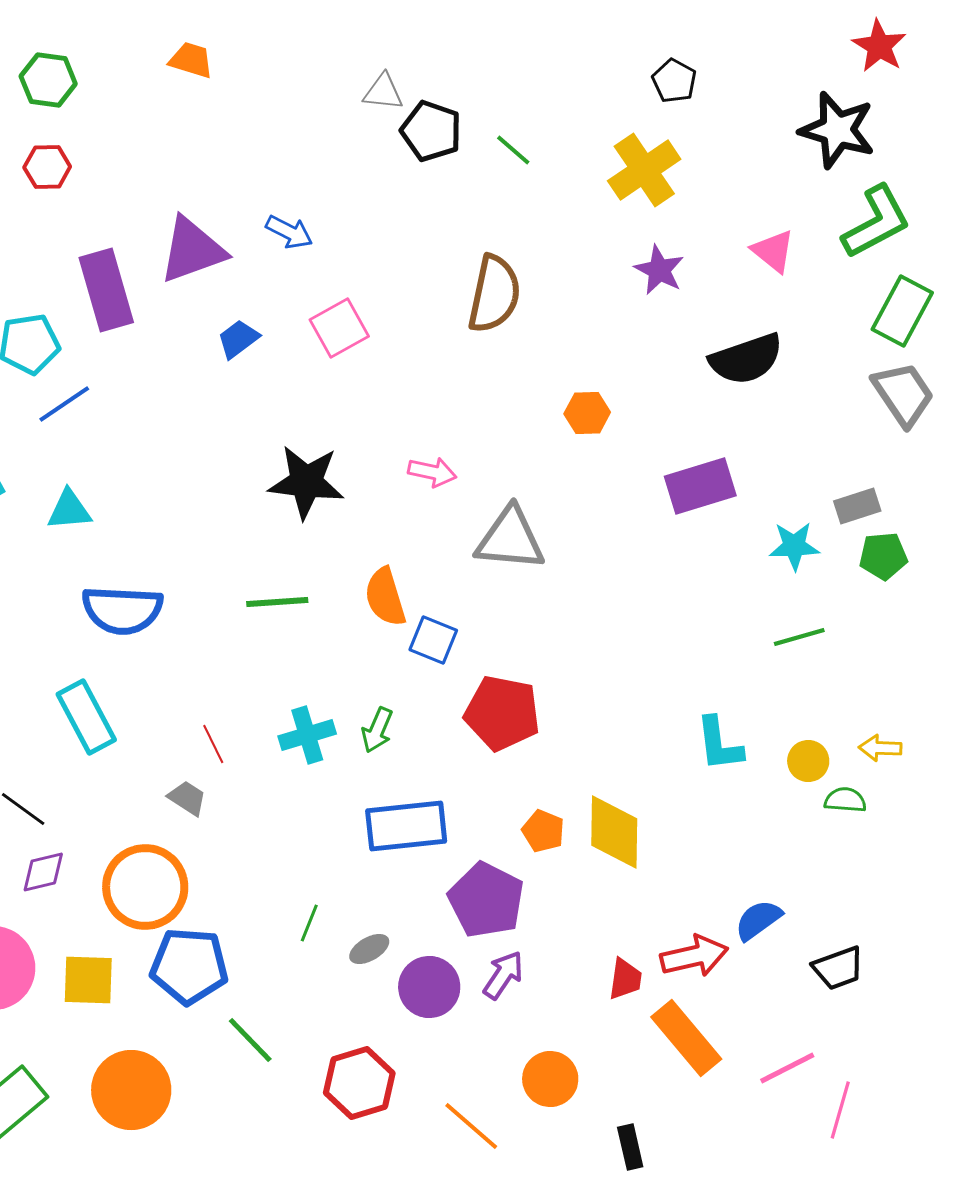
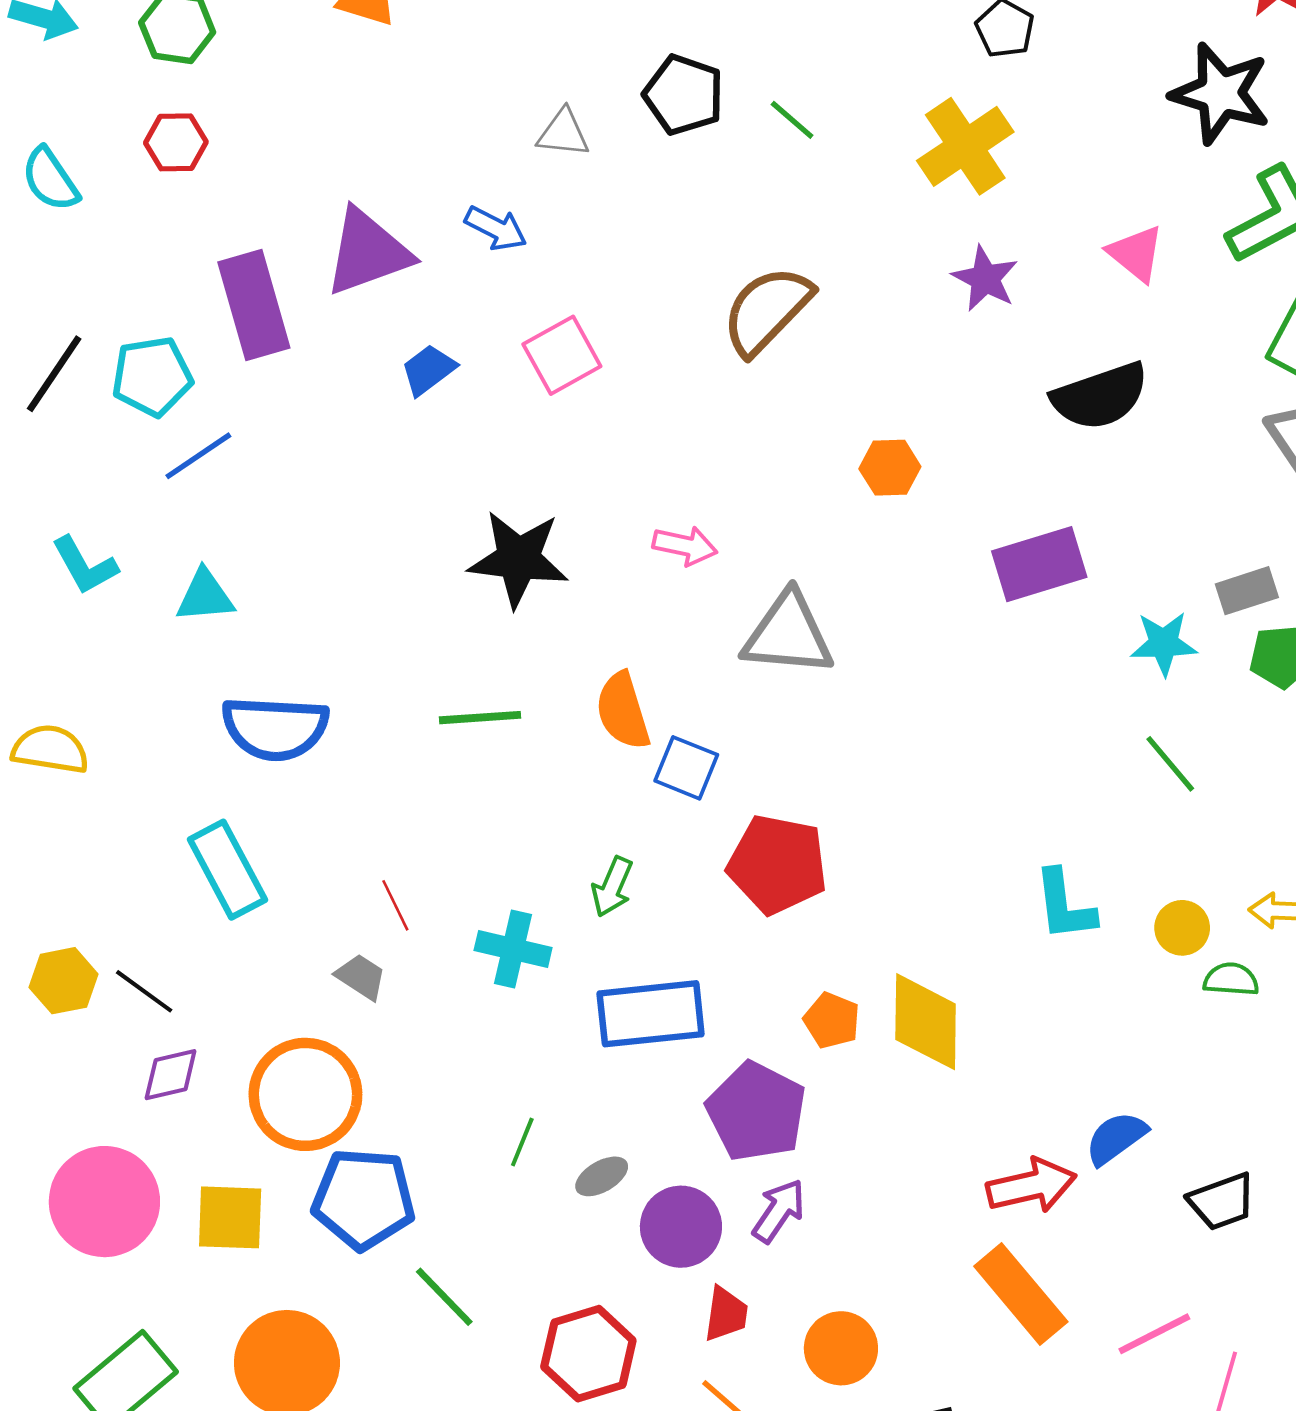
gray triangle: (383, 92) -> (563, 133), moved
brown semicircle: (494, 294) -> (767, 310), turned -148
green line: (799, 637) -> (1170, 764), turned 66
cyan cross: (307, 735) -> (513, 949), moved, turned 30
red trapezoid: (625, 979) -> (726, 1314), moved

